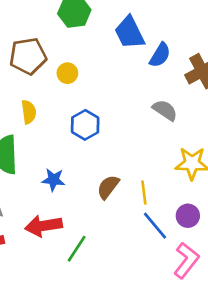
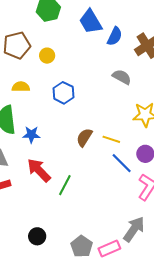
yellow semicircle: (29, 112) -> (21, 87), turned -78
blue star: (53, 180) -> (31, 135), moved
yellow line: (144, 193) -> (111, 139), turned -60
red arrow: (44, 226) -> (39, 170), turned 60

